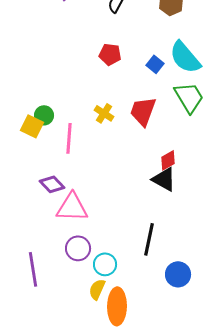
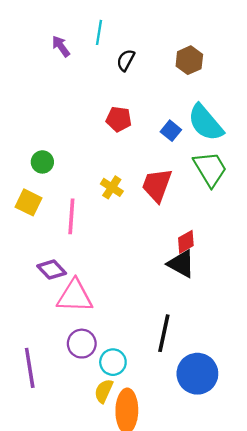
green circle: (44, 115) -> (42, 162), moved
blue circle: (178, 274) -> (197, 374), size x1.4

